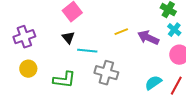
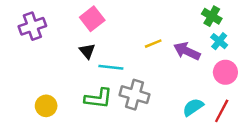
purple cross: (24, 37) -> (32, 26), moved
yellow circle: (28, 69) -> (46, 106), moved
green L-shape: (64, 80) -> (98, 98), moved

